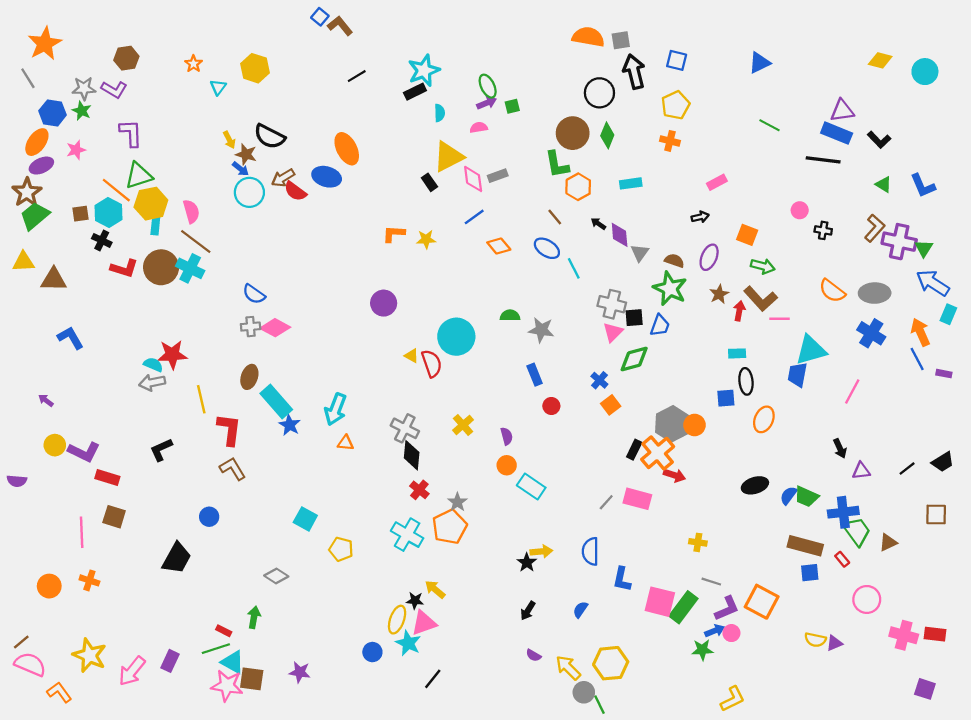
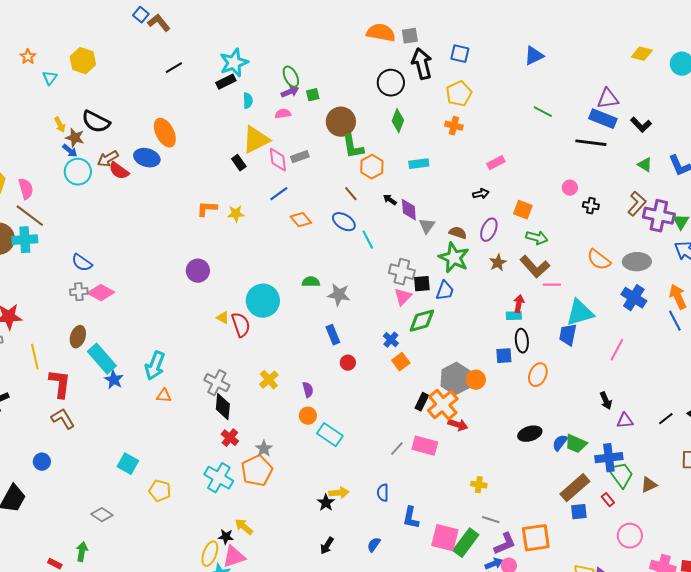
brown circle: (573, 133) -> (341, 122), moved
cyan cross: (190, 268) -> (25, 240), turned -30
red arrow: (739, 311) -> (519, 304), moved
brown rectangle: (805, 546) -> (575, 488), turned -56
blue semicircle: (591, 551) -> (383, 493), size x0.7
orange square: (762, 602) -> (536, 538), turned -36

